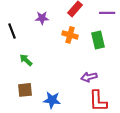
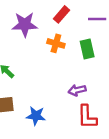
purple star: (42, 18) -> (25, 24), size x1.6

